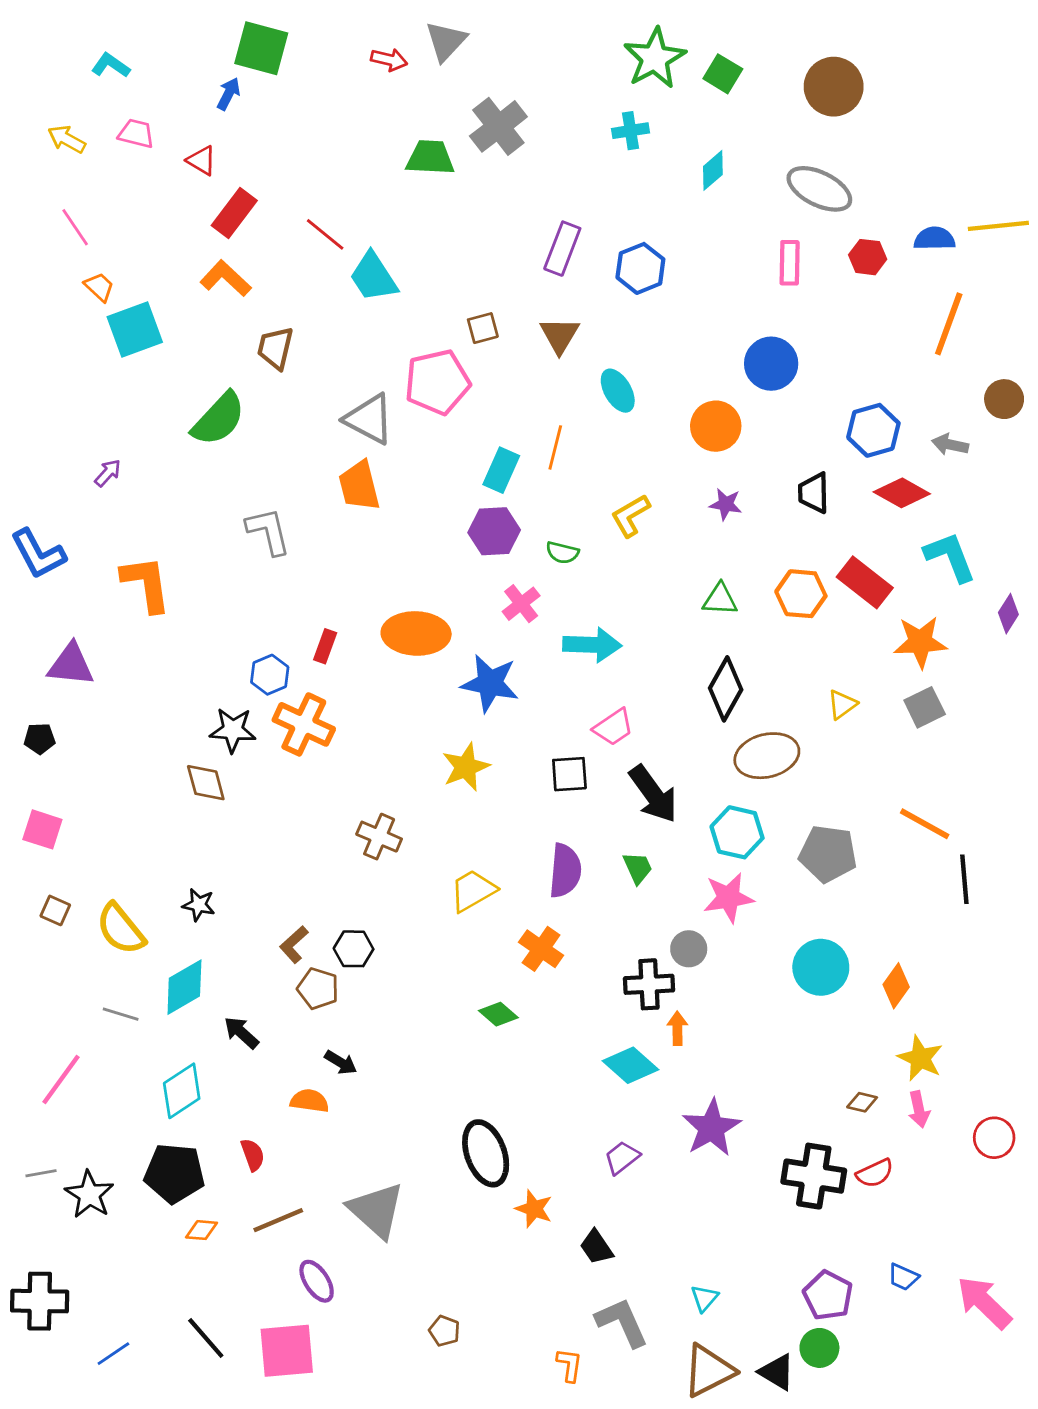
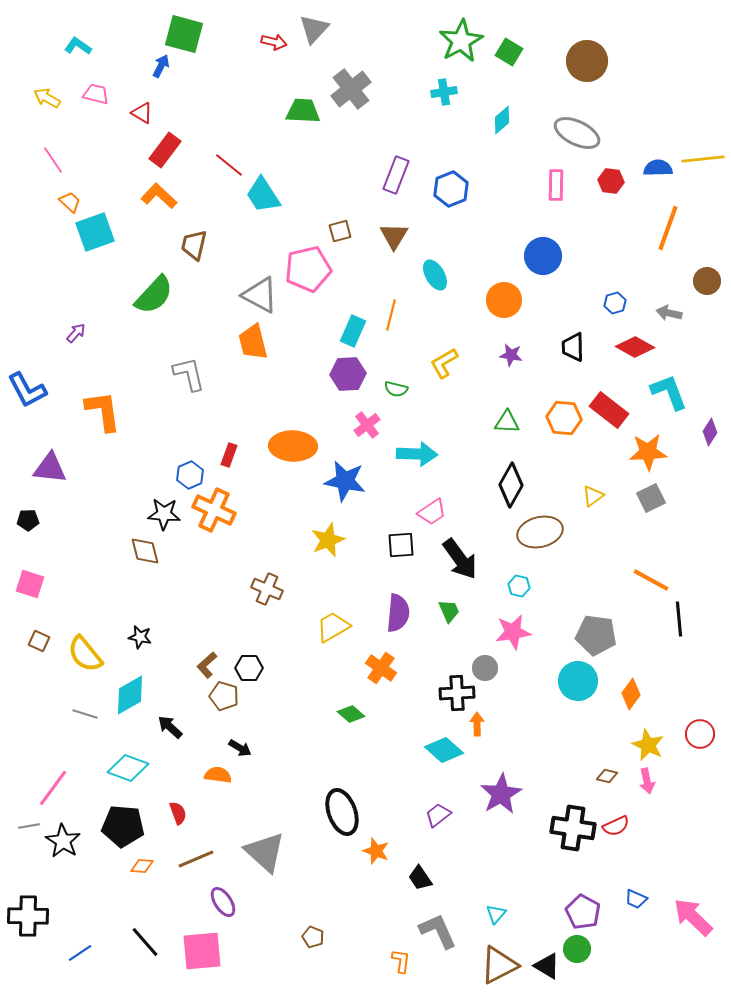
blue hexagon: (873, 430) -> (615, 303), size x0.6
cyan hexagon: (737, 832) -> (519, 586), size x0.6
gray pentagon: (828, 854) -> (596, 635), moved
pink line: (61, 1079) -> (53, 788), moved
cyan diamond: (182, 1091) -> (128, 768), turned 54
red circle: (994, 1138) -> (700, 734), moved

